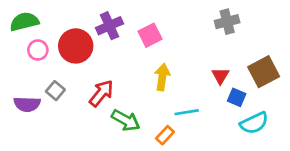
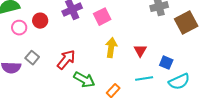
red circle: (76, 46) -> (40, 21), moved, size x0.6
brown square: (264, 72) -> (186, 23), moved
red triangle: (220, 76) -> (140, 51), moved
cyan line: (187, 112) -> (144, 79), moved

